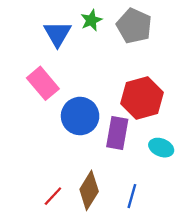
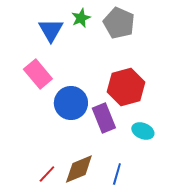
purple rectangle: (117, 133) -> (104, 118), turned -32
brown diamond: (89, 190) -> (79, 169), turned 36

